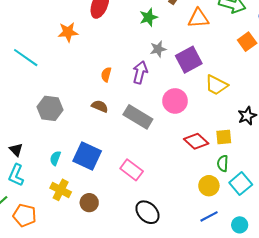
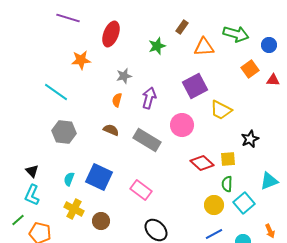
gray star: (158, 49) -> (124, 76), moved
cyan line: (26, 58) -> (56, 92), moved

